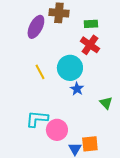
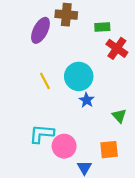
red cross: (90, 45) -> (117, 48), moved
orange square: (90, 144) -> (109, 150), moved

